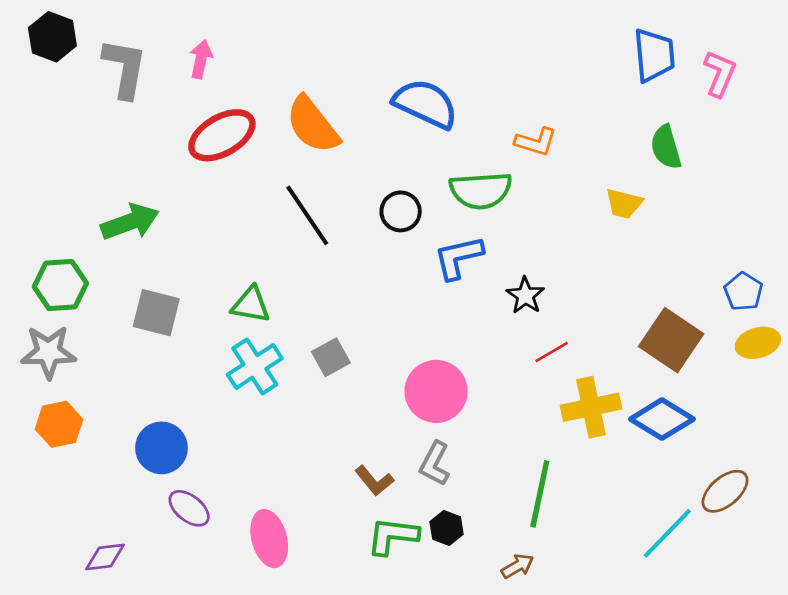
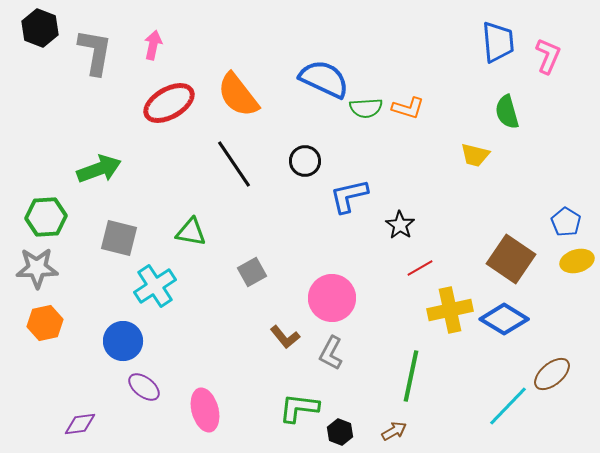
green semicircle: (481, 190) -> (366, 108), moved, size x0.7
cyan cross: (255, 366) -> (155, 286), moved
brown L-shape: (374, 481) -> (285, 337), moved
black hexagon: (447, 528) -> (340, 432), moved

